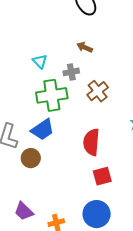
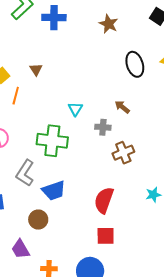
green cross: (52, 95) -> (52, 141), moved
blue trapezoid: (43, 130) -> (54, 191), moved
brown circle: (31, 158) -> (38, 220), moved

